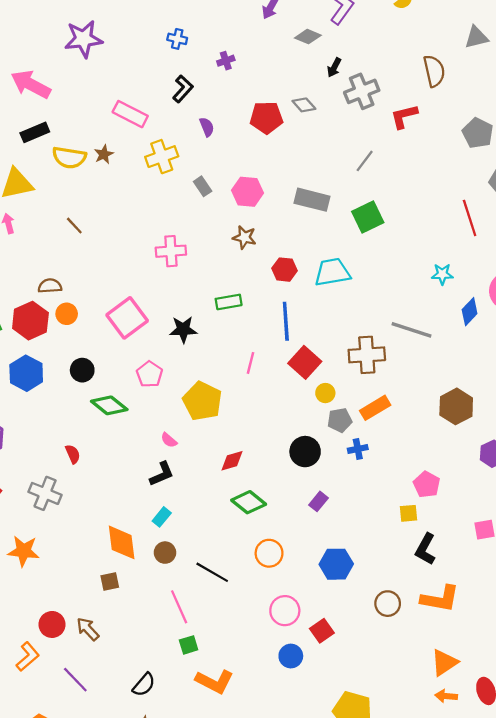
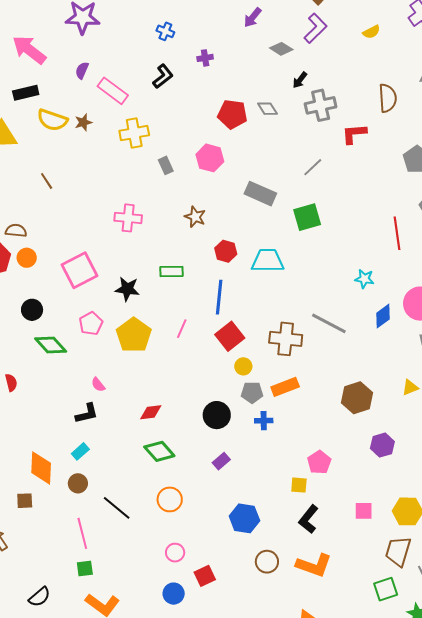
purple semicircle: (207, 127) -> (82, 70), moved, turned -144
pink hexagon: (247, 192) -> (210, 158), moved
yellow pentagon: (202, 401) -> (134, 335), moved
blue hexagon: (336, 564) -> (244, 518), moved
pink circle: (285, 611) -> (175, 553), size x0.7

